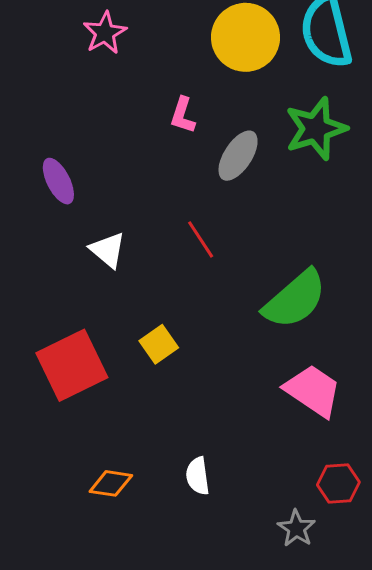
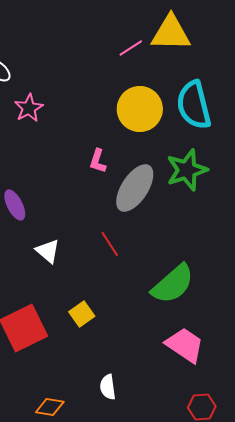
pink star: (105, 33) -> (29, 108), moved
gray ellipse: (238, 156) -> (135, 188), size x1.4
white semicircle: (198, 476) -> (108, 387), moved

